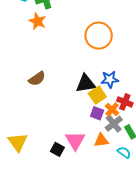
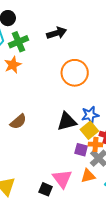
orange star: (37, 21) -> (13, 65), turned 30
yellow square: (97, 95) -> (89, 130), moved
orange cross: (112, 110) -> (95, 144), turned -32

